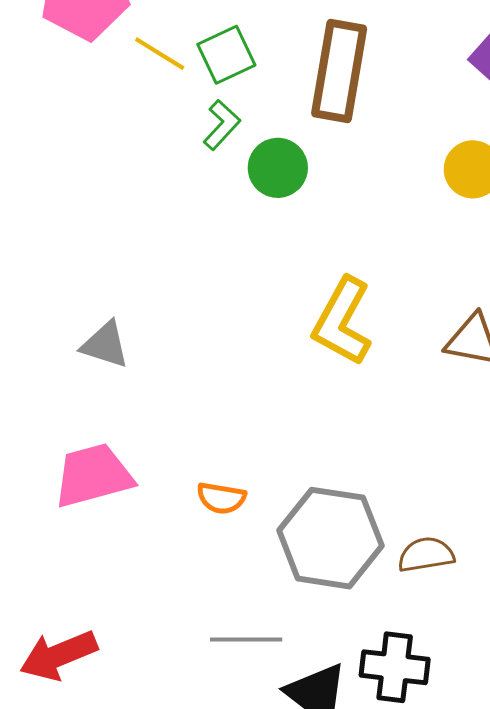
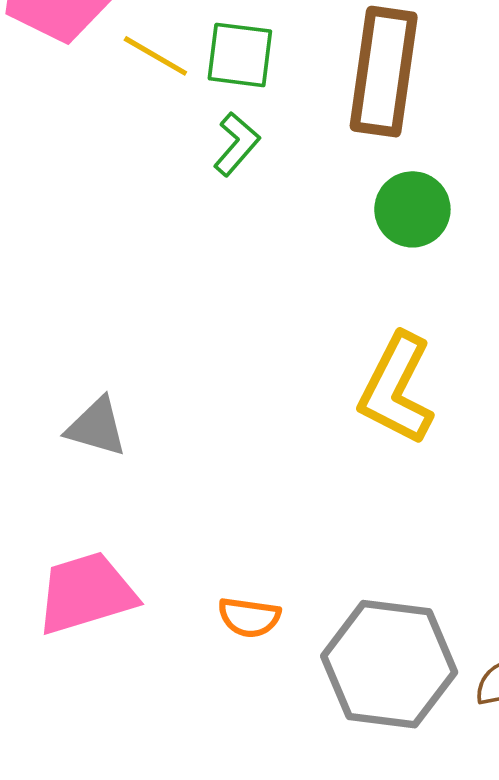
green square: (226, 55) -> (240, 55), turned 34
green circle: (278, 168) -> (412, 209), moved

